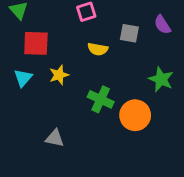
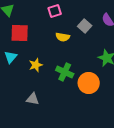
gray square: (129, 33) -> (85, 26), turned 32
yellow star: (59, 75) -> (36, 65), moved

